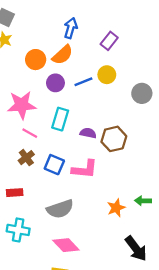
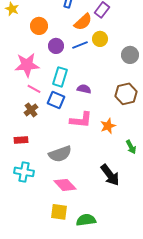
orange semicircle: (62, 55) -> (83, 22), moved
brown hexagon: (114, 139) -> (126, 94), moved
blue square: (54, 165) -> (56, 100), moved
green arrow: (143, 201) -> (131, 147), turned -120
orange star: (116, 208) -> (108, 126), moved
black arrow: (136, 249) -> (110, 175), moved

